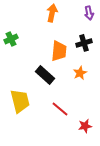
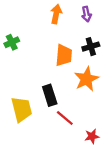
purple arrow: (89, 13) -> (86, 14), moved
orange star: (80, 73) -> (86, 79), size x1.6
black rectangle: (45, 75) -> (50, 95), moved, turned 30

